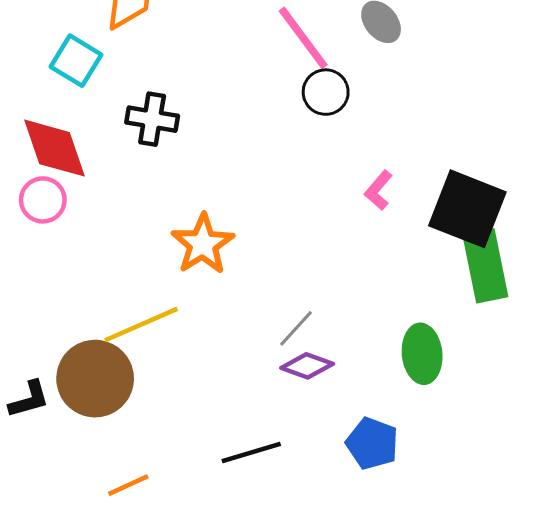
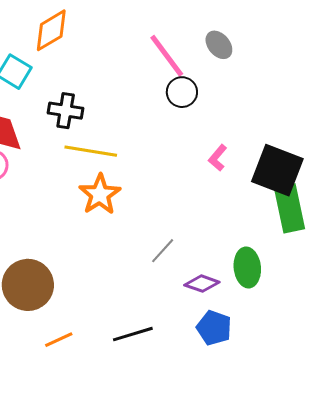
yellow line: (141, 325) -> (91, 151), moved, turned 33
purple diamond: (307, 366) -> (202, 284), moved
orange line: (128, 485) -> (59, 340), moved

